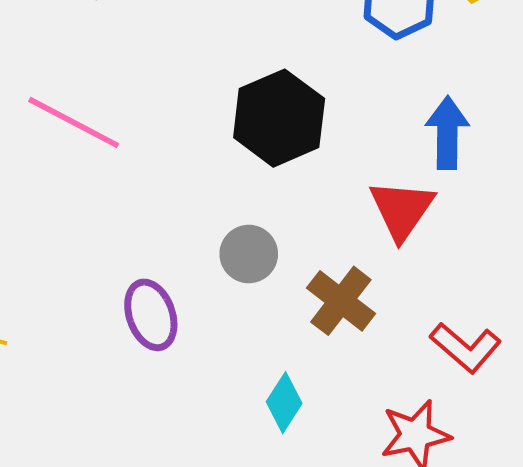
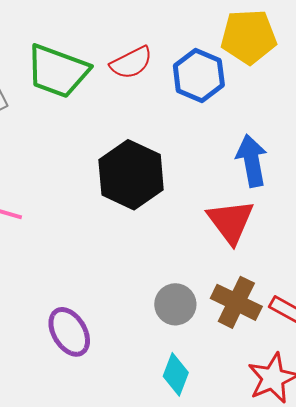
gray circle: (249, 254) -> (175, 304), moved
brown cross: (341, 301) -> (236, 302), moved

